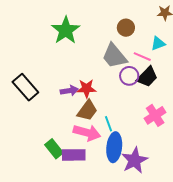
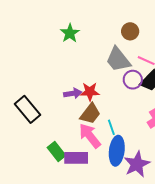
green star: (66, 30) -> (70, 33), size x0.7
black rectangle: (25, 87) -> (27, 109), moved
pink arrow: (87, 133) -> (90, 136), turned -144

